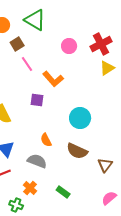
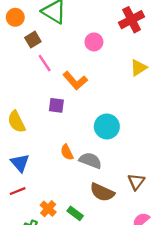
red cross: (101, 44) -> (131, 20), moved
brown semicircle: (77, 151) -> (102, 192), moved
gray semicircle: (37, 161) -> (90, 161), moved
green rectangle: (63, 192) -> (75, 213), moved

